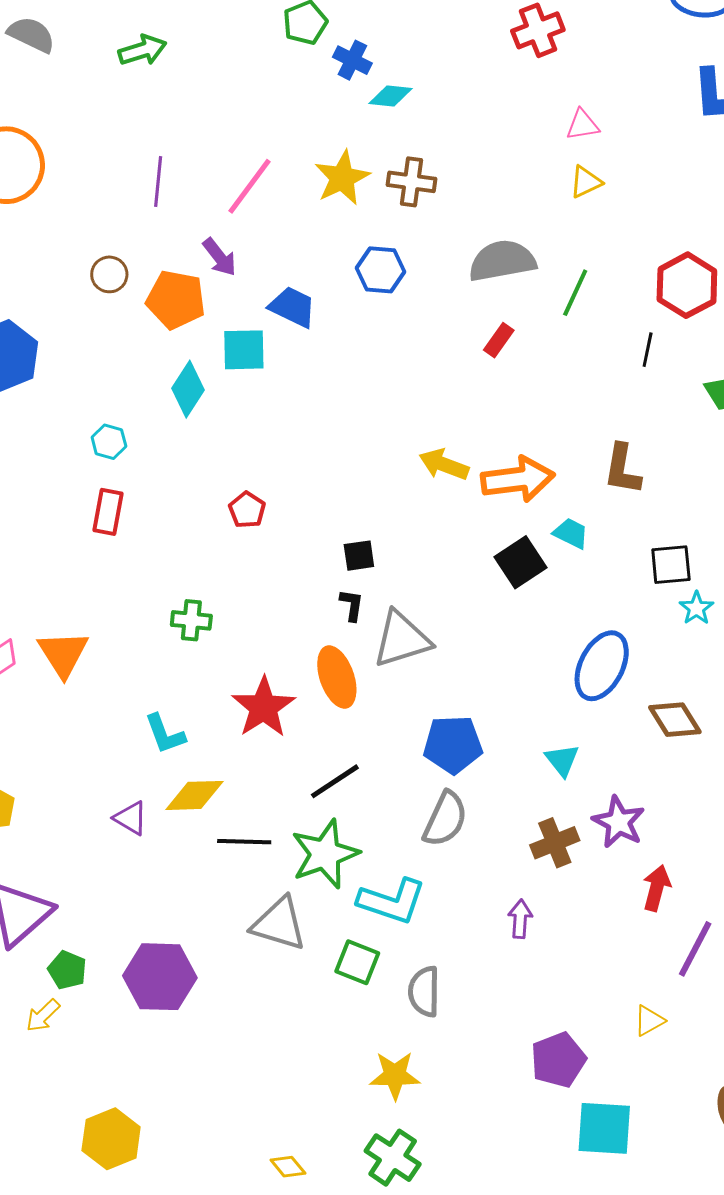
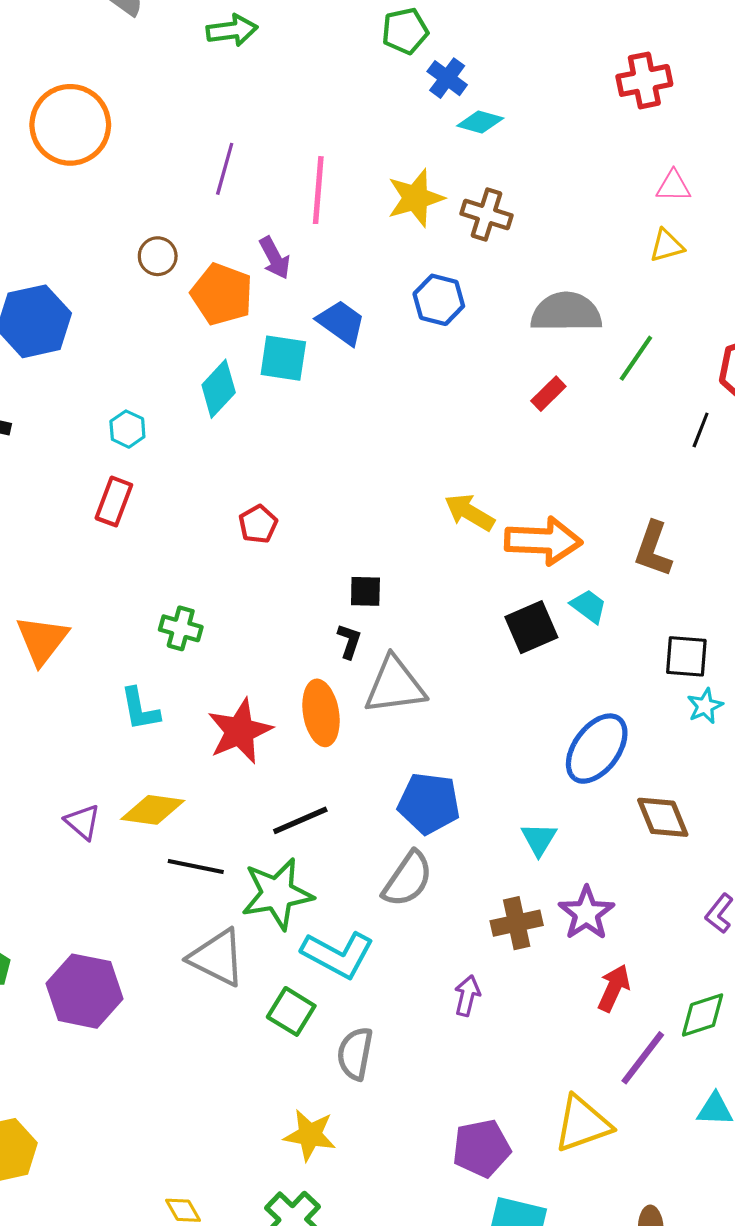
pink line: (249, 186) -> (318, 190), turned -42
cyan L-shape: (165, 734) -> (140, 709), moved
yellow triangle: (649, 1021) -> (582, 1124), size x1.8

